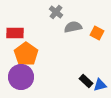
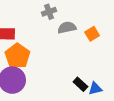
gray cross: (56, 12) -> (49, 12), turned 32
orange square: (97, 33) -> (92, 34), turned 32

